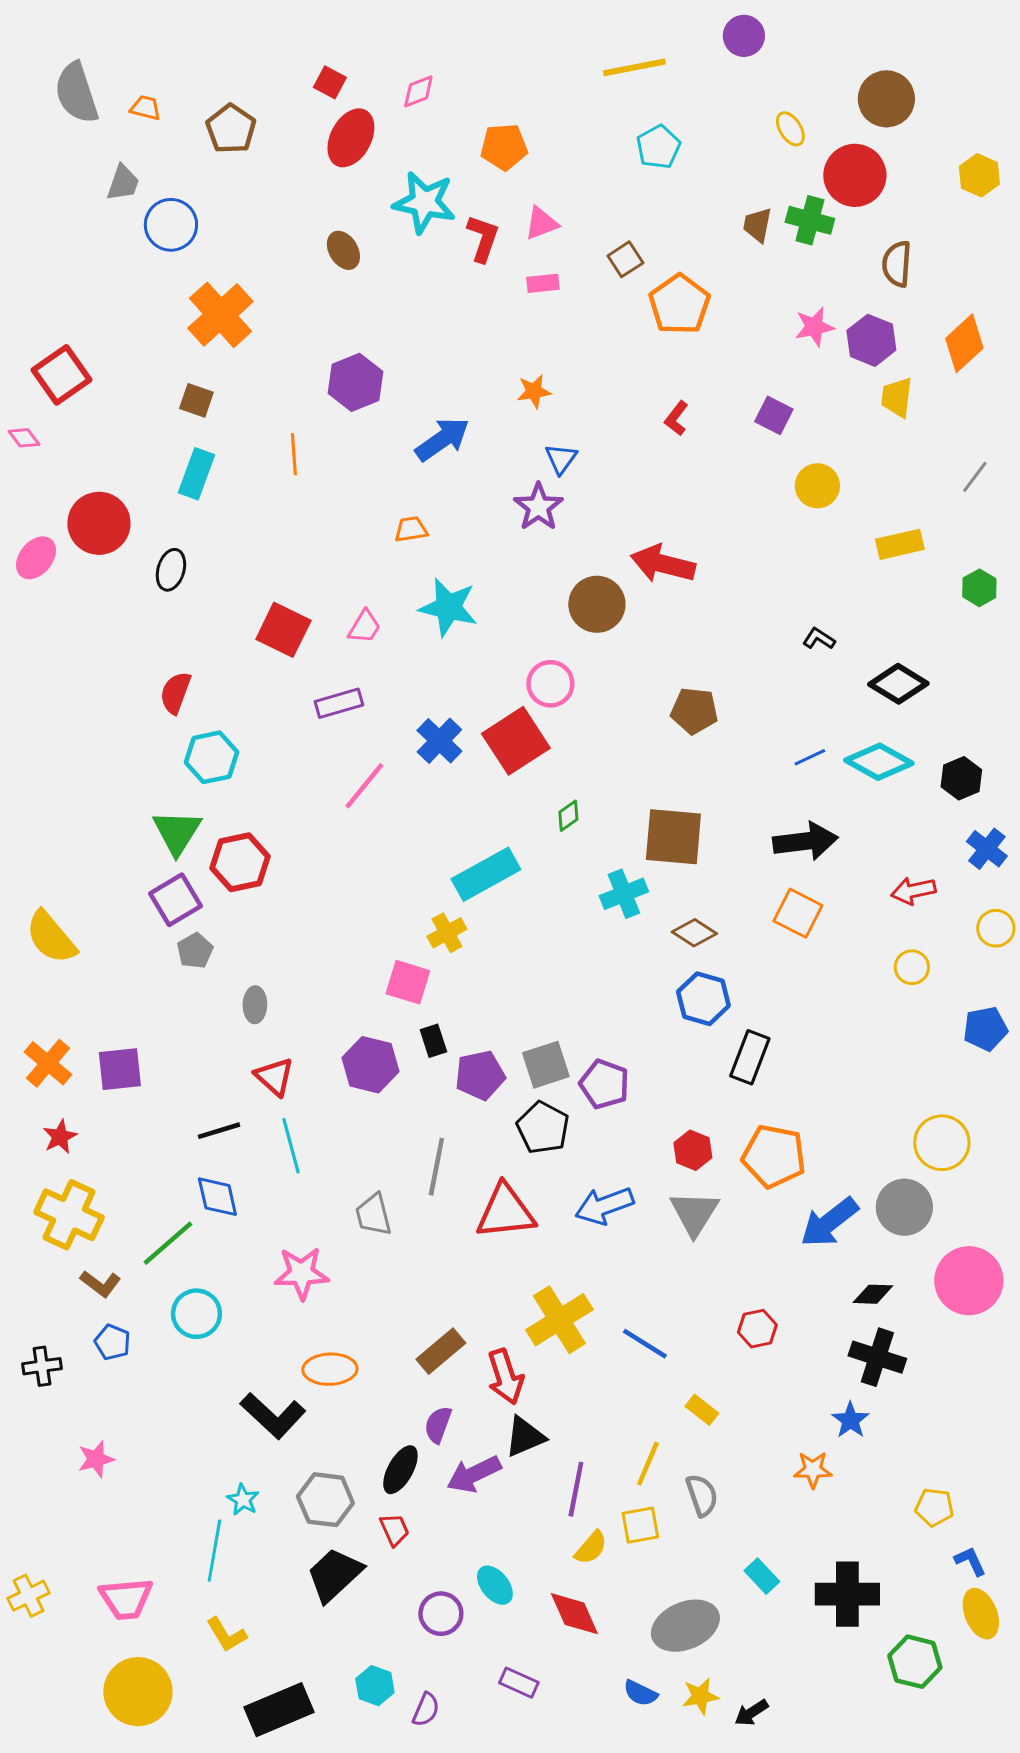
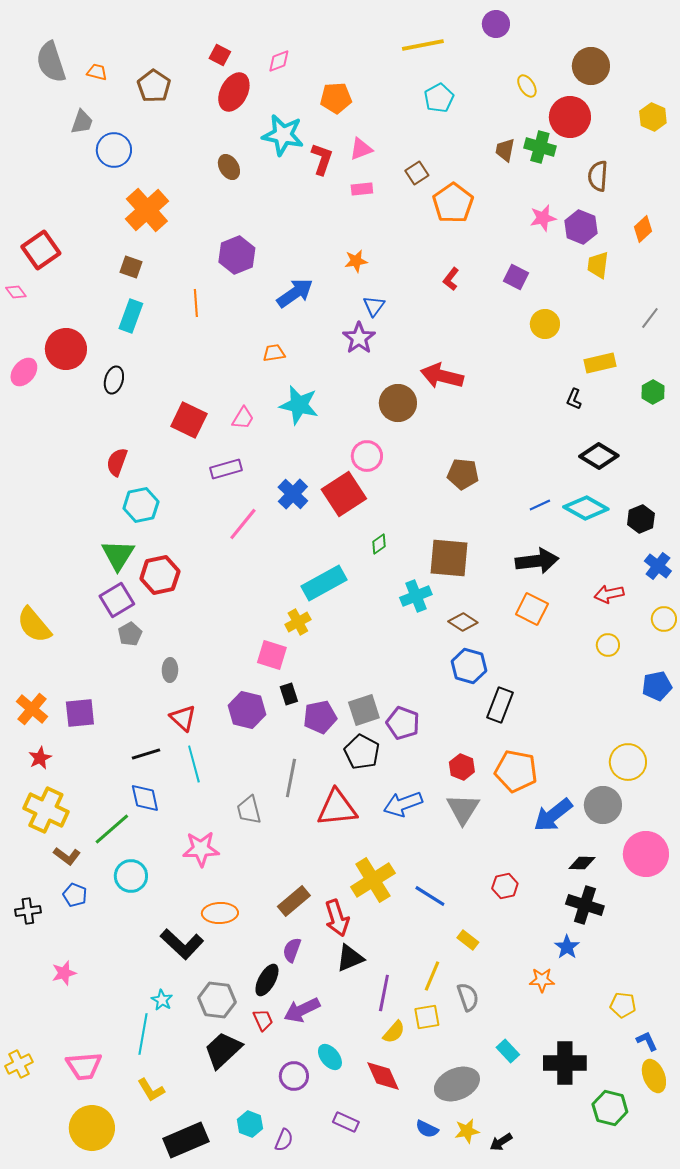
orange diamond: (964, 343) -> (643, 229), size x0.7
black L-shape: (819, 639) -> (574, 399), moved, turned -100
purple arrow: (474, 1474) -> (302, 1010), moved

